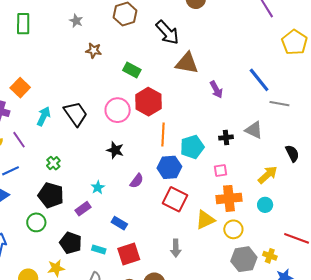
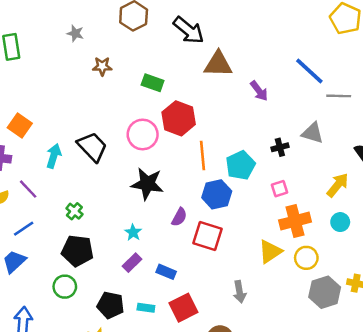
black star: (115, 150) -> (147, 184), size x1.5
red square: (175, 199) -> (207, 236), moved
purple rectangle: (83, 209) -> (132, 263), moved

